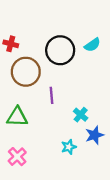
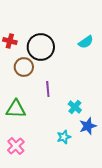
black circle: (60, 50) -> (41, 47), moved
brown circle: (26, 72) -> (24, 67), size x0.7

